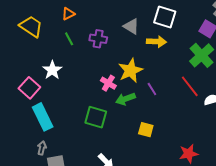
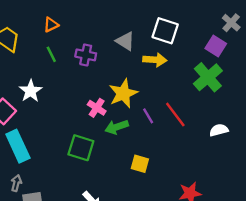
red line: (190, 86) -> (175, 115), moved

